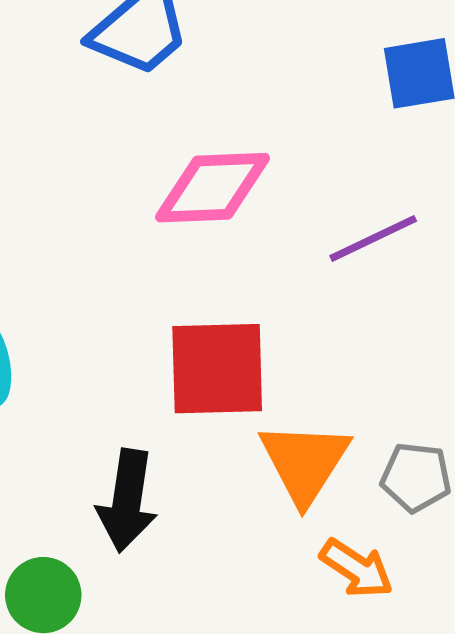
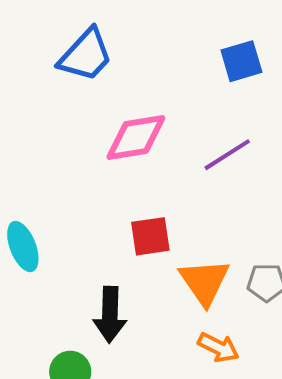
red square: (217, 369) -> (150, 236), size x0.7
orange arrow: (357, 568) -> (218, 347), moved

